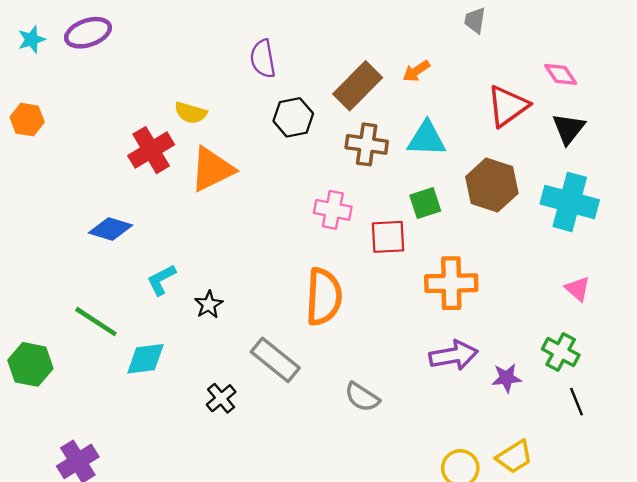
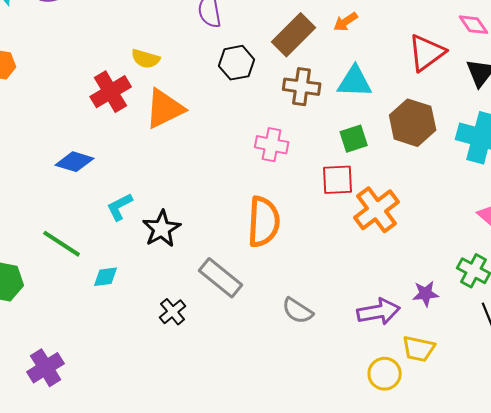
red square: (388, 237) -> (338, 180), moved
orange cross: (451, 283) -> (377, 210), turned -36
black star: (209, 305) -> (162, 229), size x1.5
purple arrow: (453, 355) -> (379, 312), moved
cyan diamond: (146, 359) -> (106, 277), size x0.7
yellow trapezoid: (514, 457) -> (419, 349), moved, turned 44

